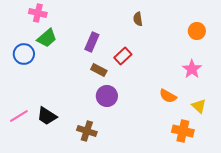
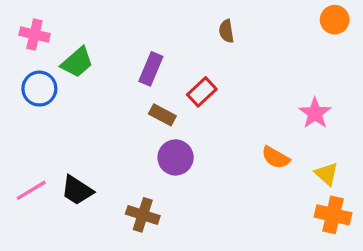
pink cross: (38, 13) -> (34, 34), moved
orange circle: (197, 31) -> (335, 20), moved
orange cross: (183, 131) -> (333, 215), moved

